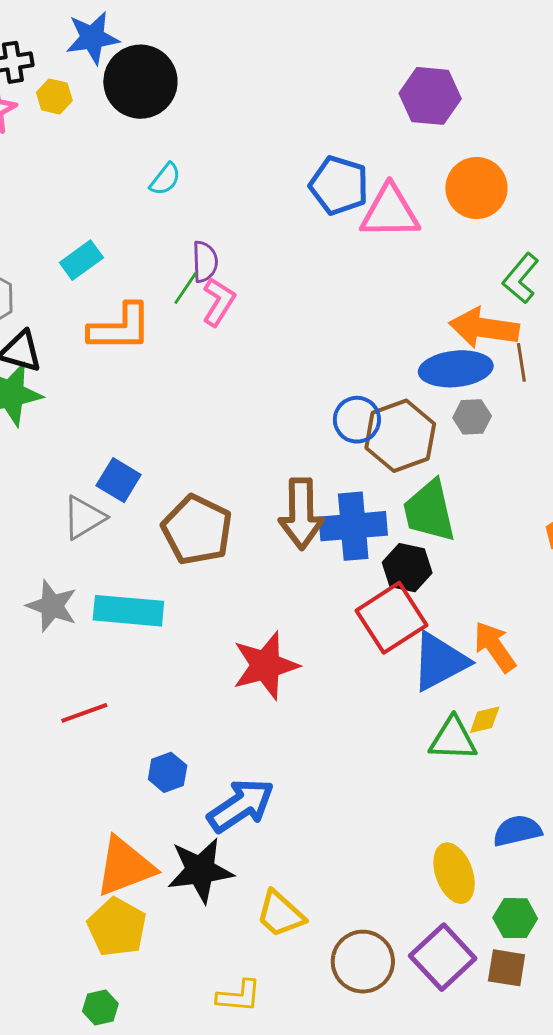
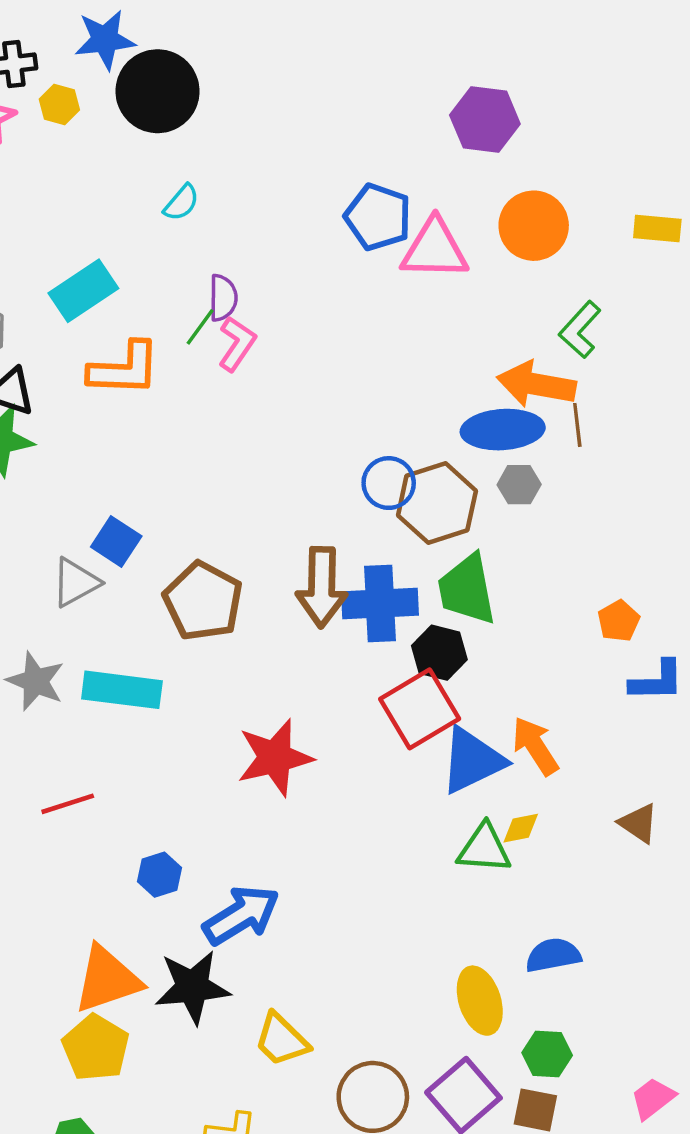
cyan rectangle: (81, 260) -> (83, 291), size x1.4

